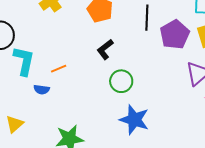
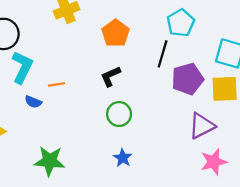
blue star: (134, 120) -> (123, 158), size x0.6

